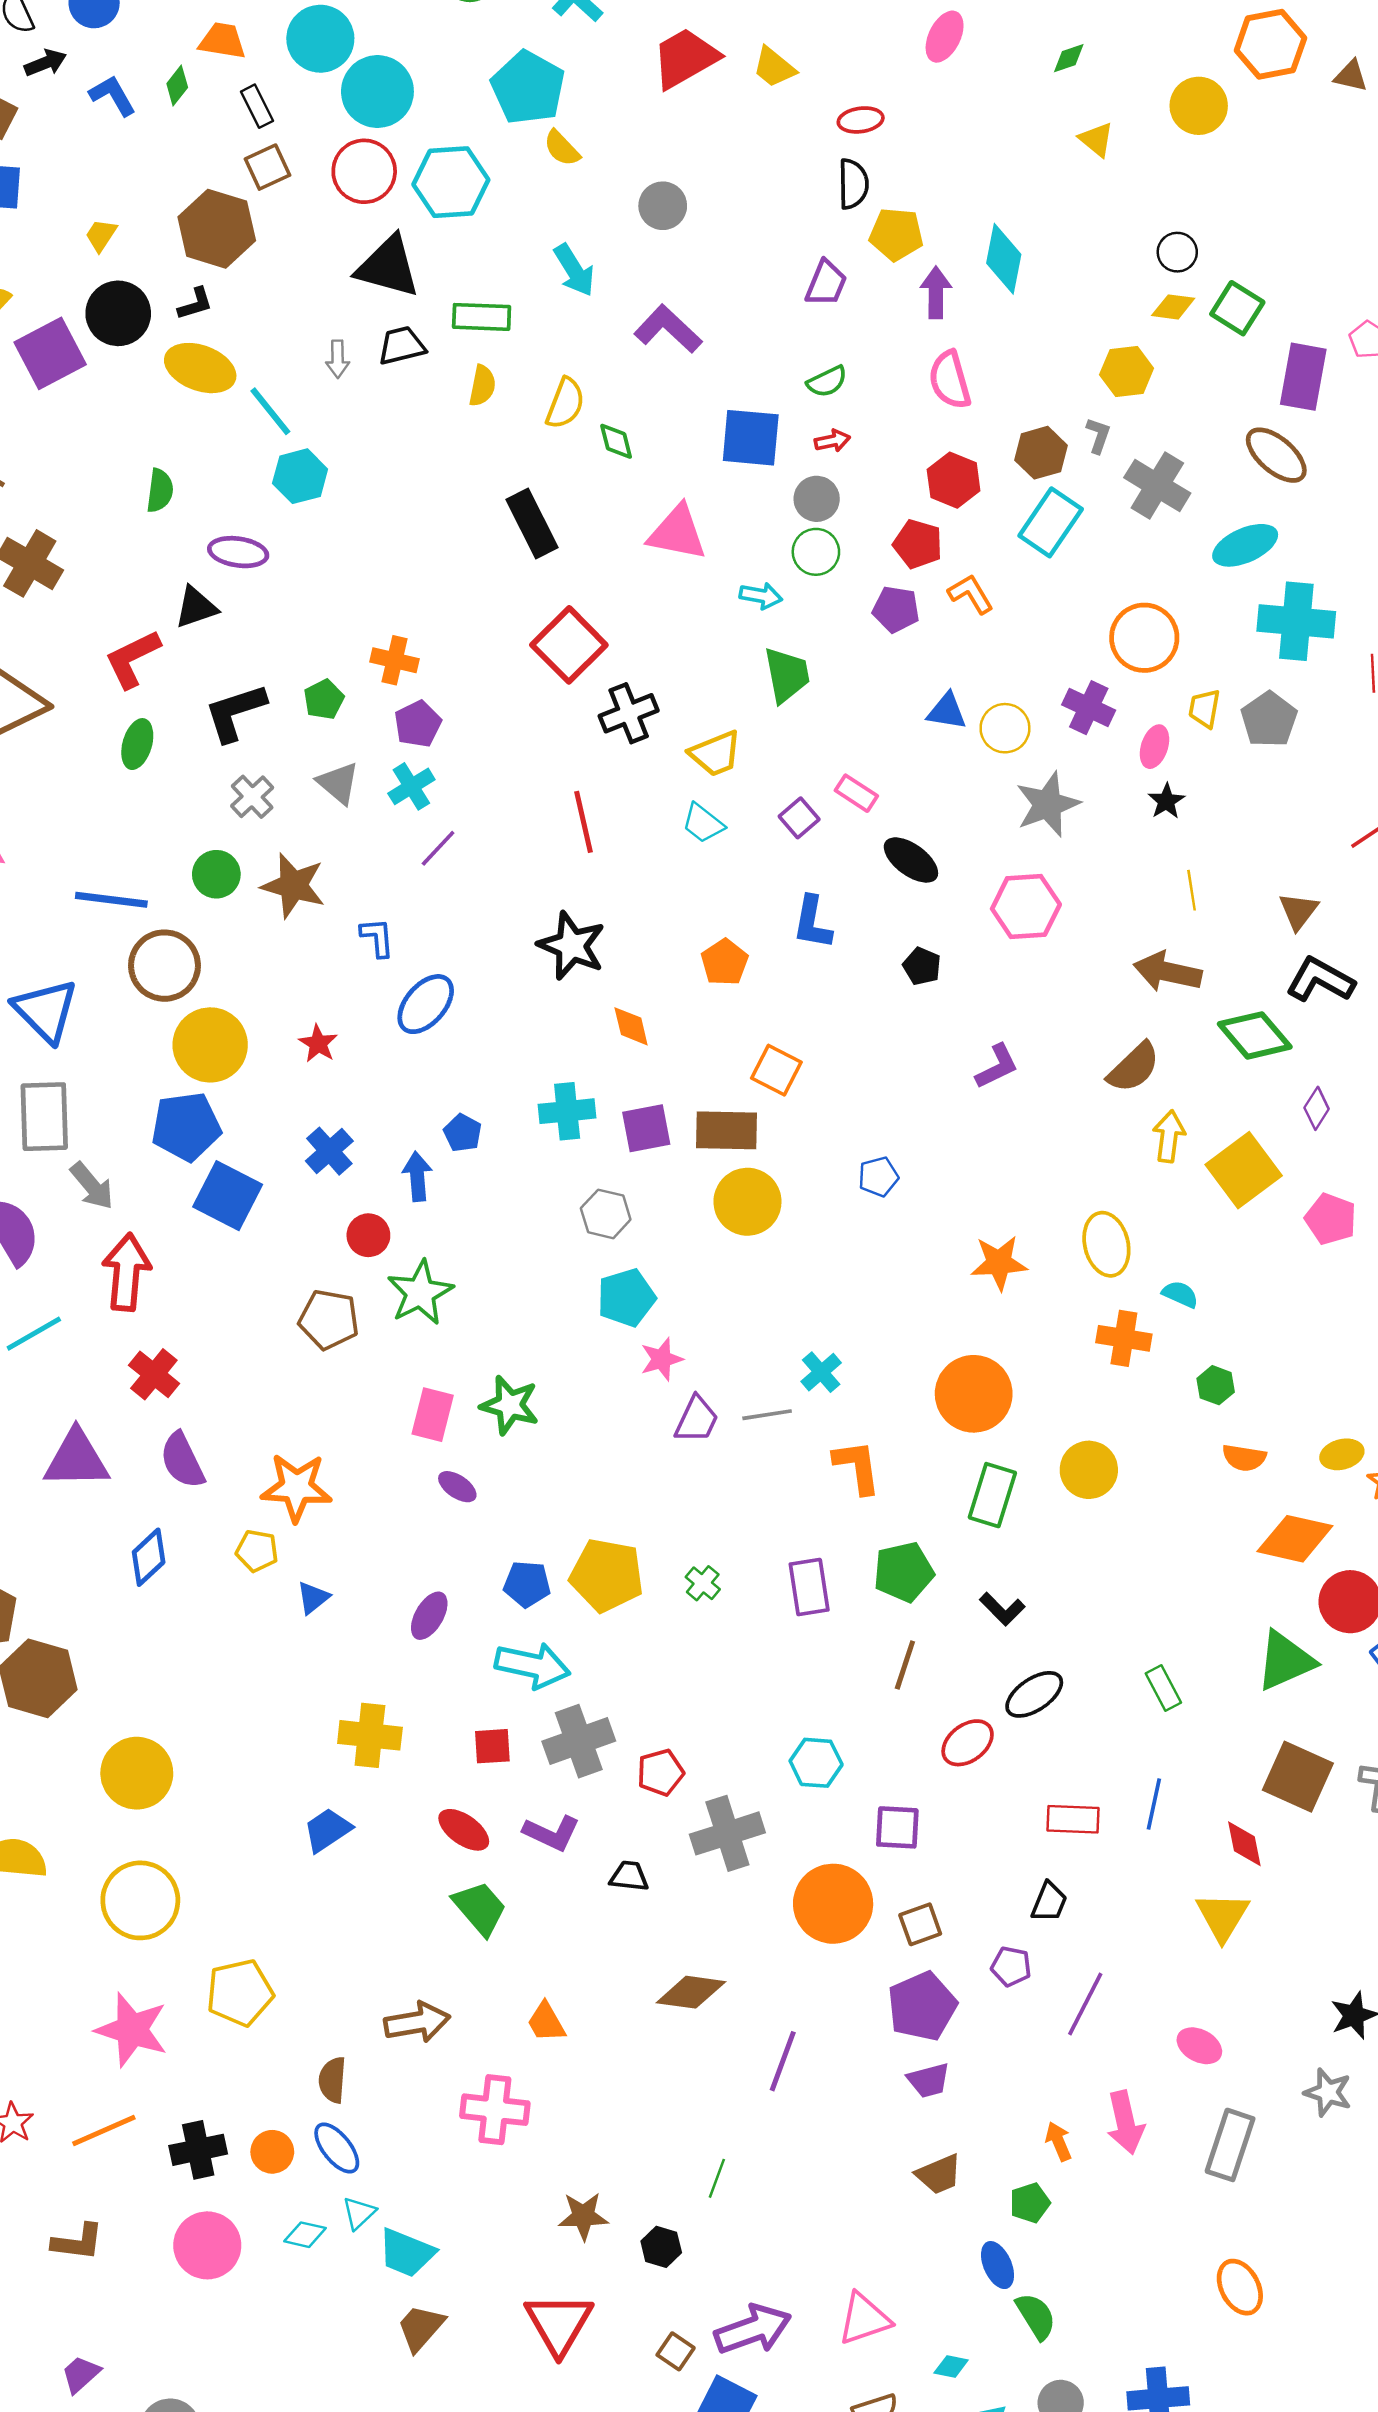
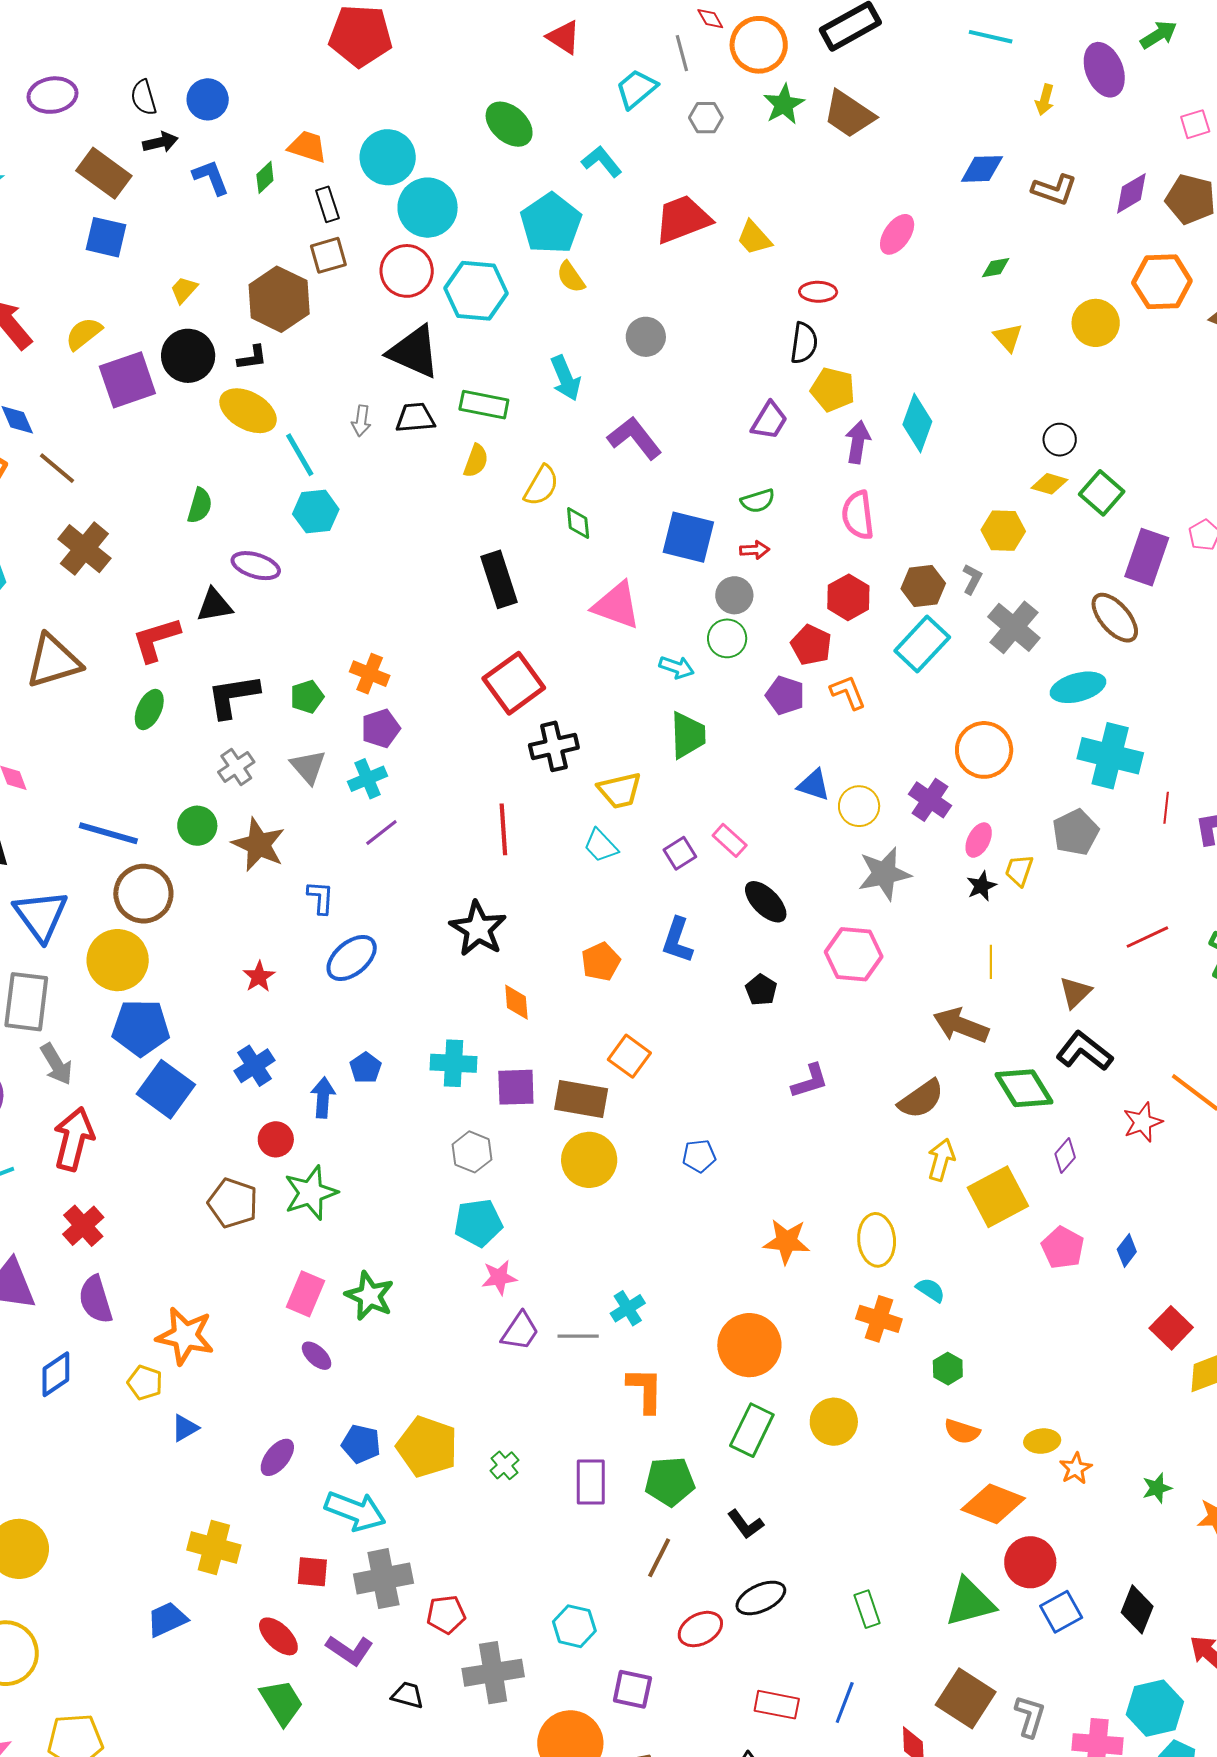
yellow trapezoid: (1204, 708) -> (1019, 870), moved
yellow circle: (210, 1045) -> (118, 960), moved

